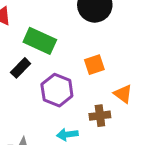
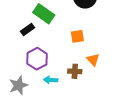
purple hexagon: (57, 90) -> (37, 59), moved

